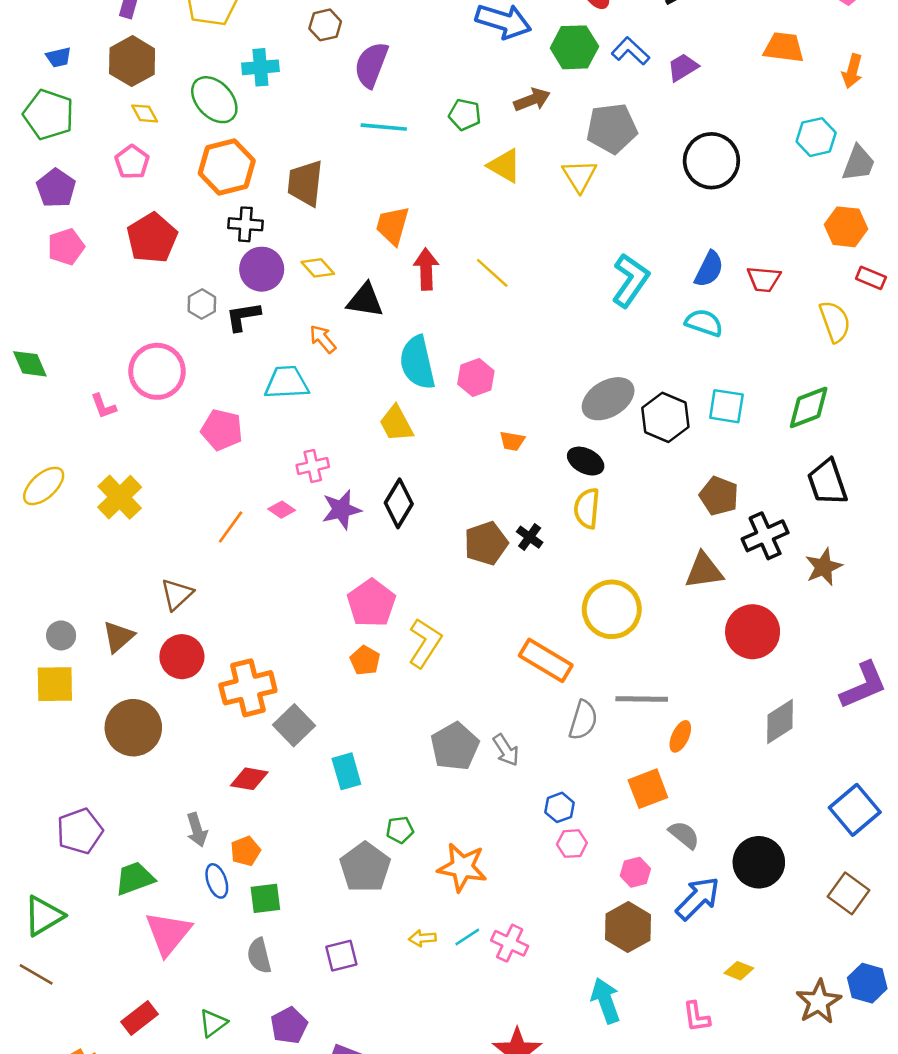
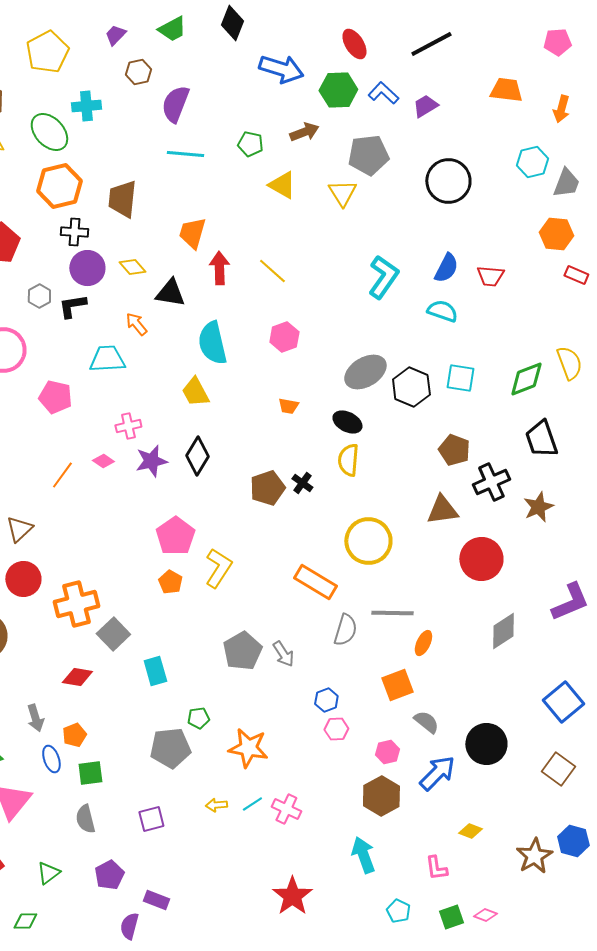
yellow semicircle: (835, 321) -> (569, 363), moved
pink hexagon: (476, 378) -> (284, 337), moved
gray pentagon: (365, 867) -> (170, 748), turned 30

